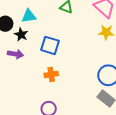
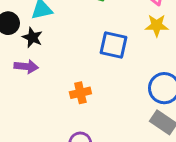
blue square: (50, 45) -> (114, 45), moved

